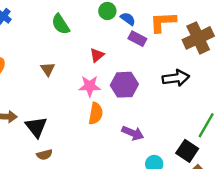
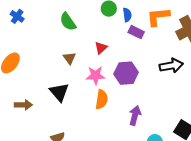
blue semicircle: (128, 19) -> (127, 15), turned 48
brown triangle: (48, 69) -> (69, 58), moved
black triangle: (36, 127) -> (59, 92), moved
purple arrow: (133, 133) -> (135, 116), turned -96

